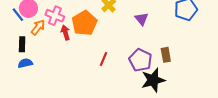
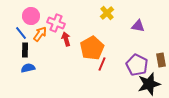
blue line: (18, 15) -> (21, 33), moved
purple triangle: (141, 19) -> (138, 26), turned -40
orange pentagon: (84, 23) -> (92, 48), moved

